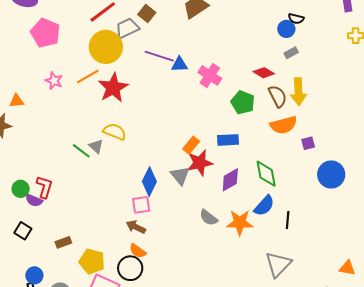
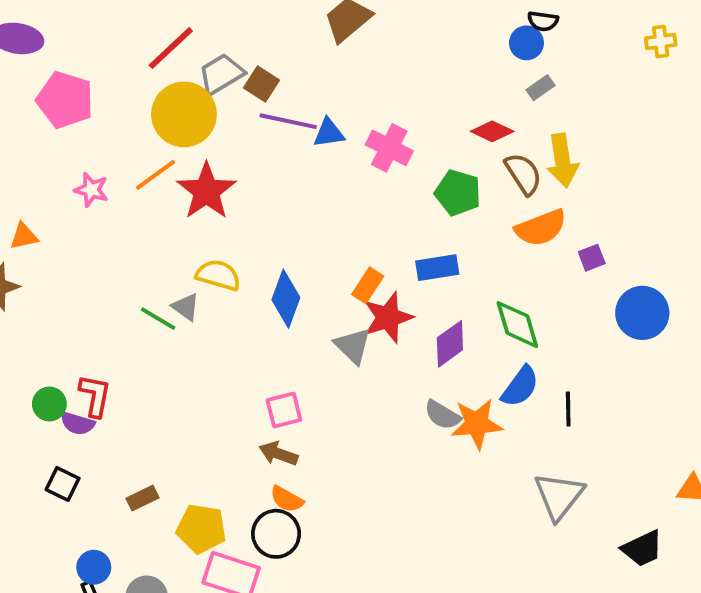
brown square: (147, 14) -> (262, 84), moved
blue diamond: (149, 182) -> (286, 299), moved
gray semicircle: (209, 218) -> (442, 415), moved

